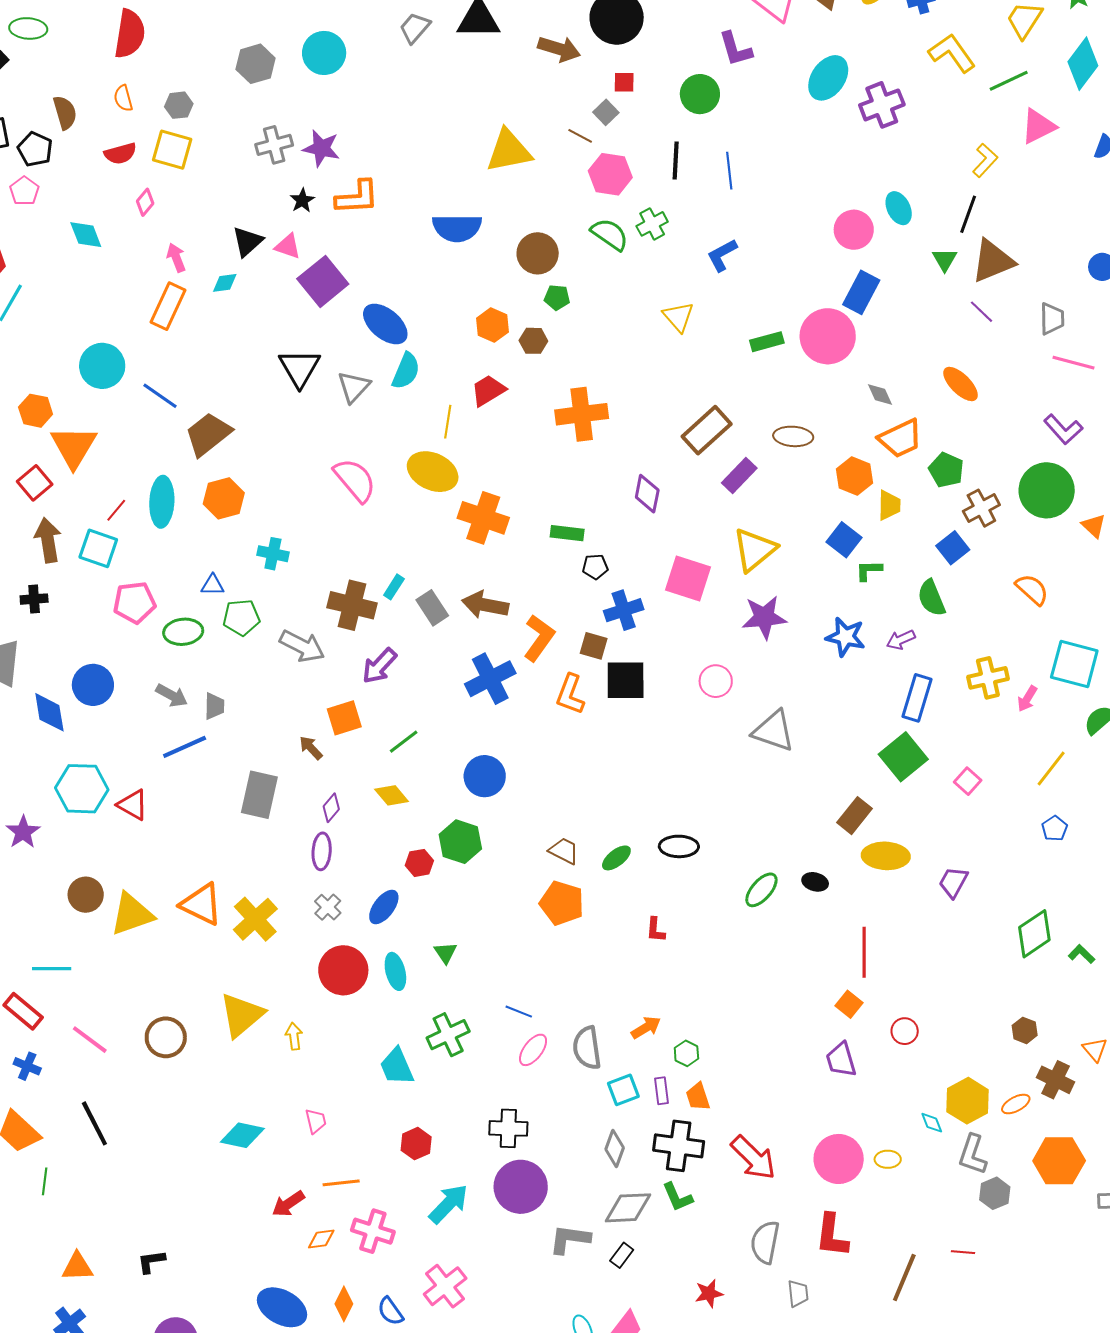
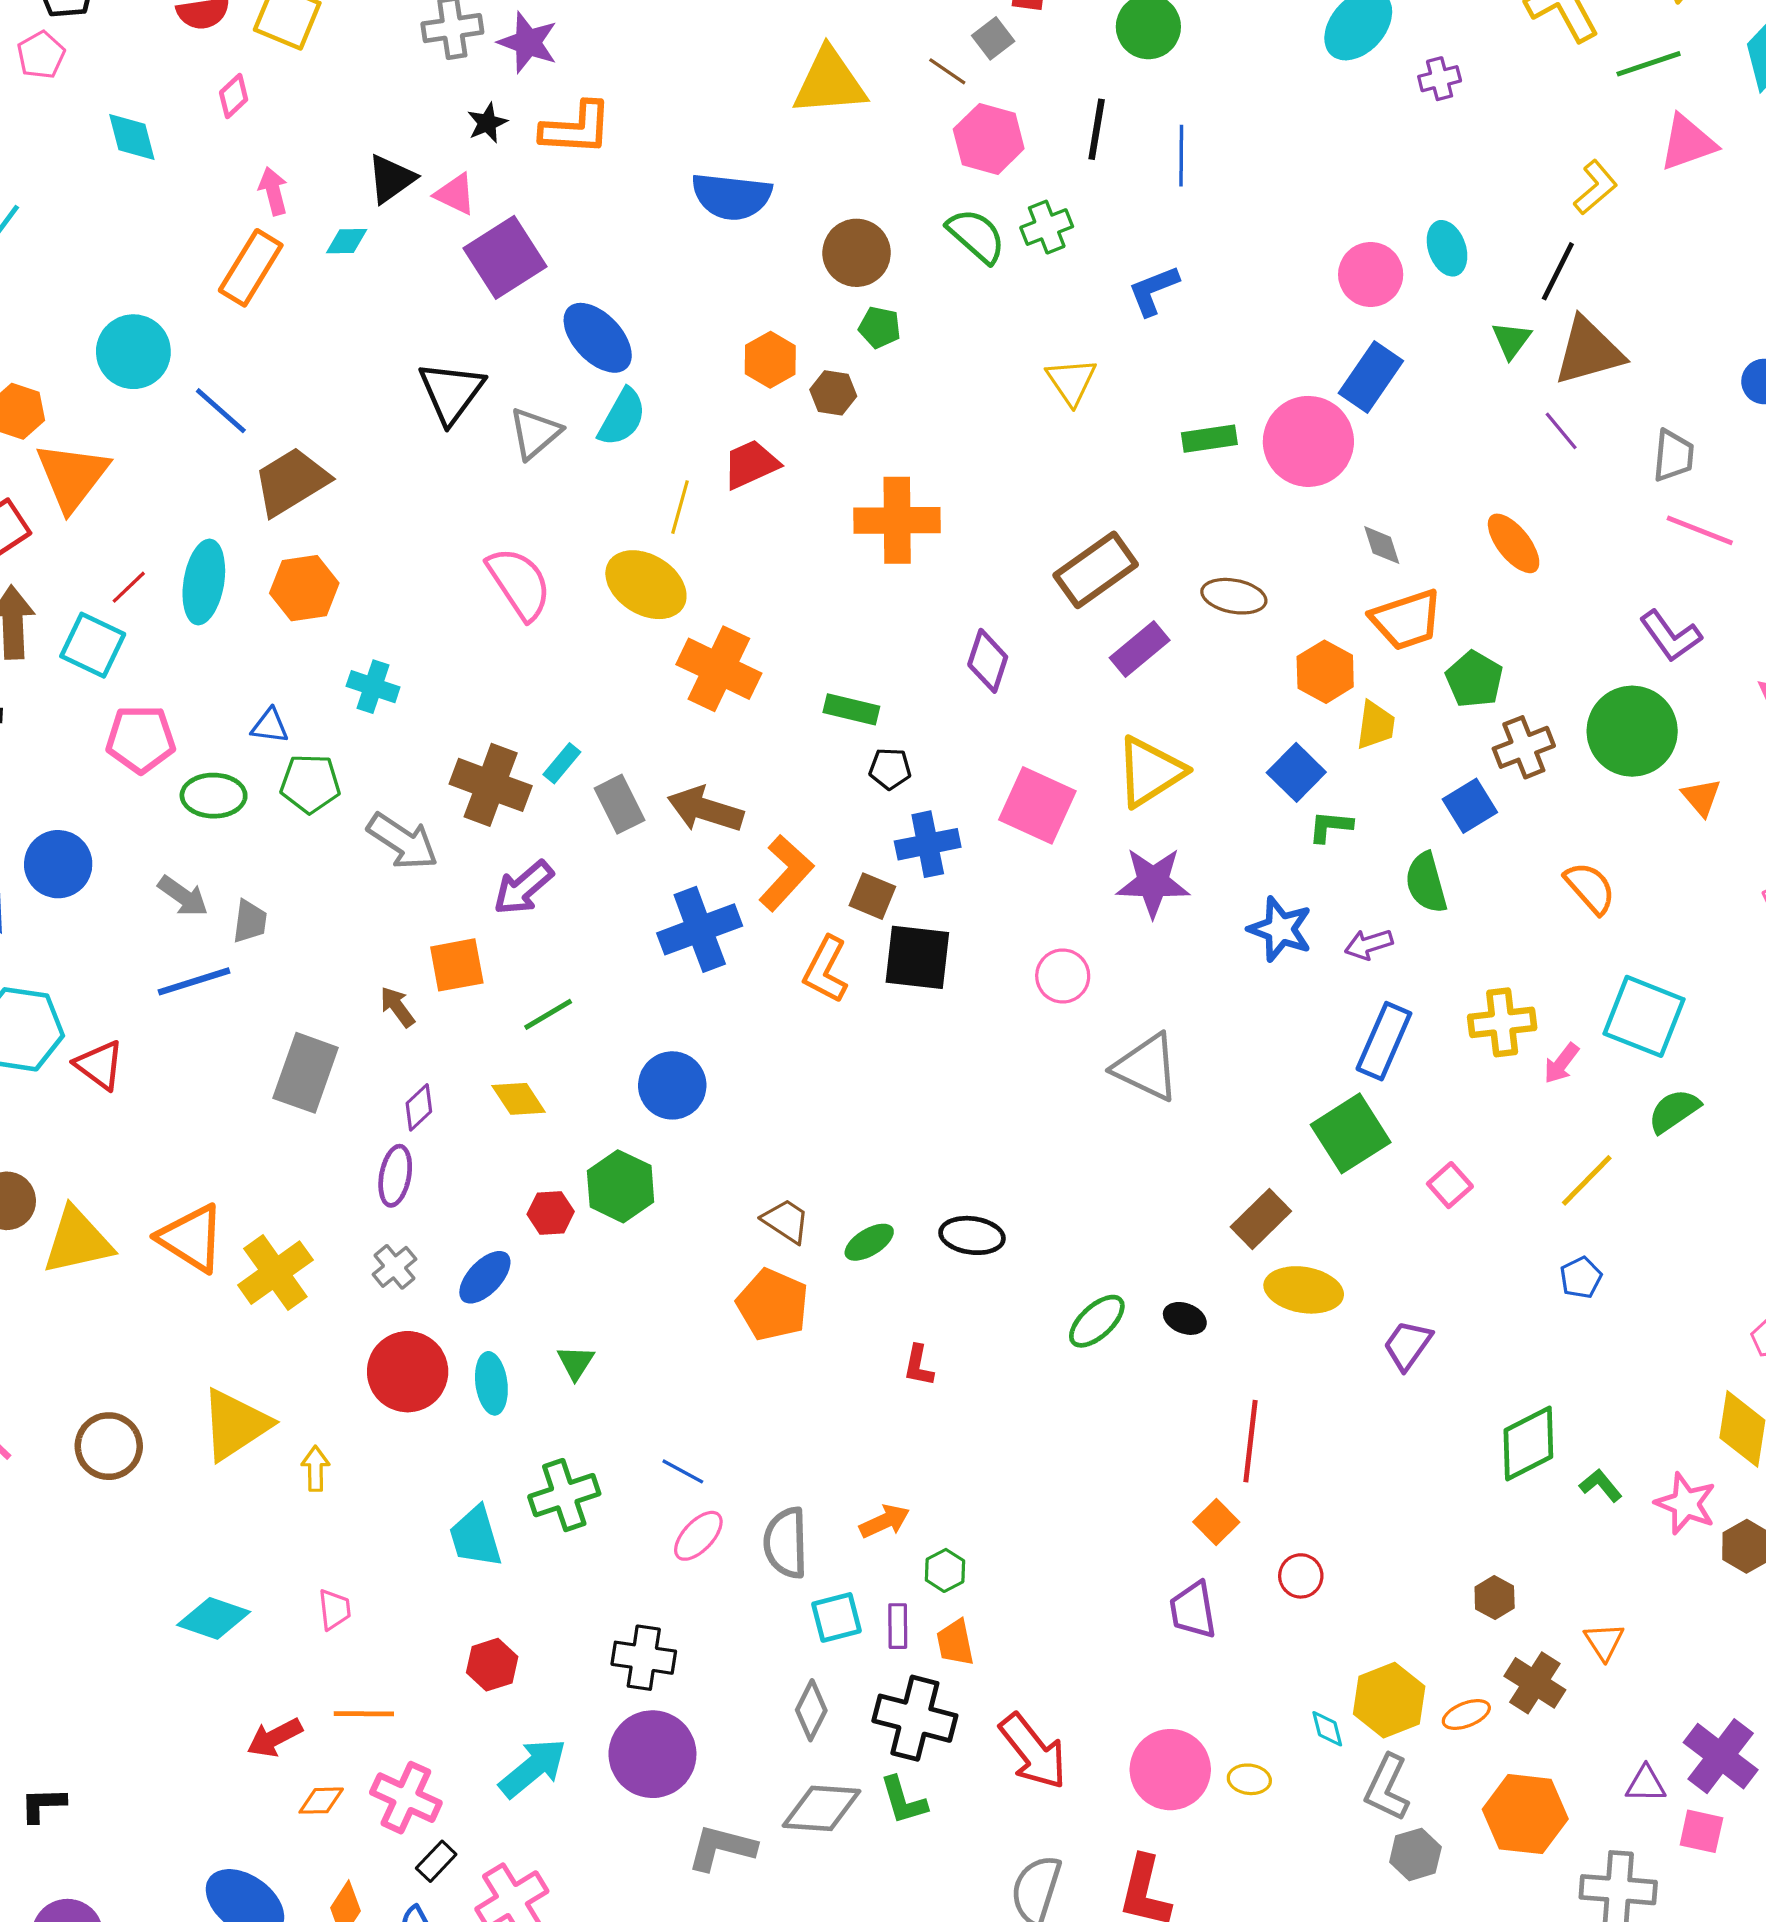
purple cross: (882, 105) -> (1440, 79), size x0.6
black rectangle: (622, 1255) -> (436, 1861), moved

